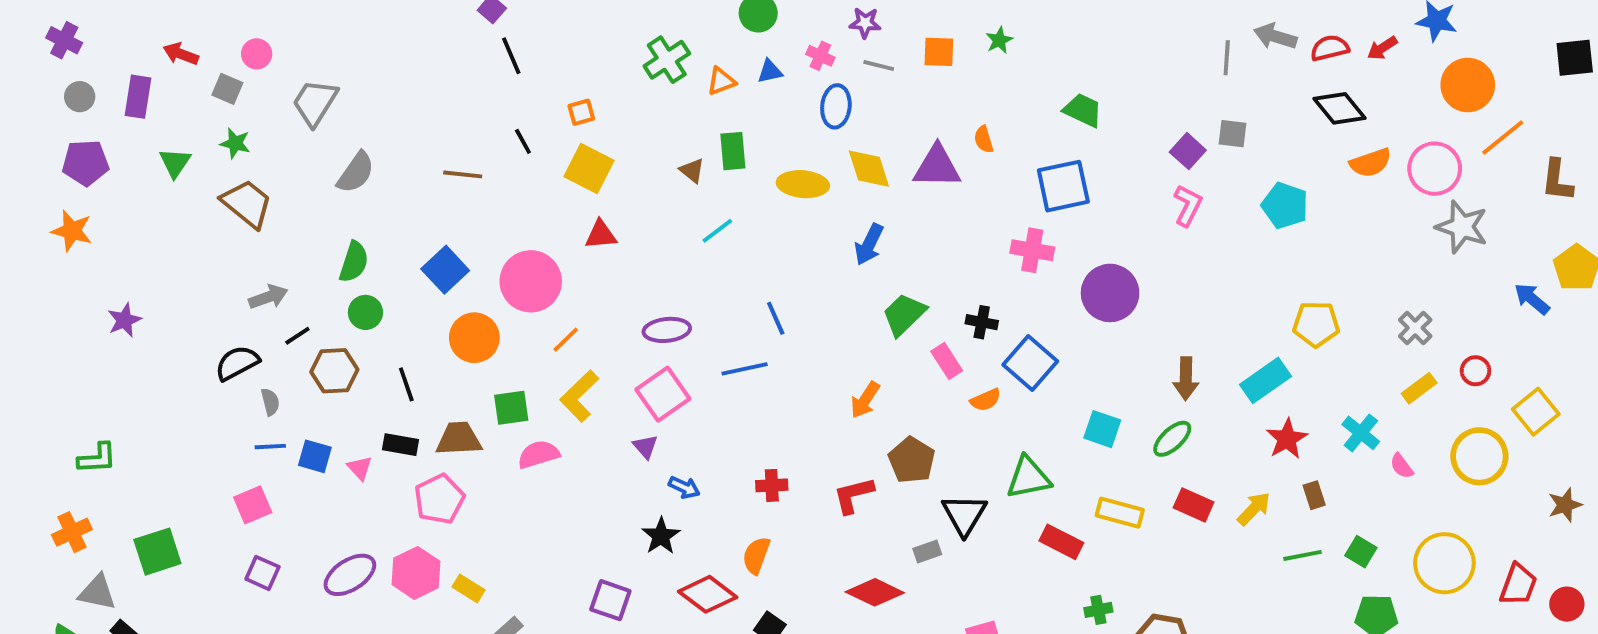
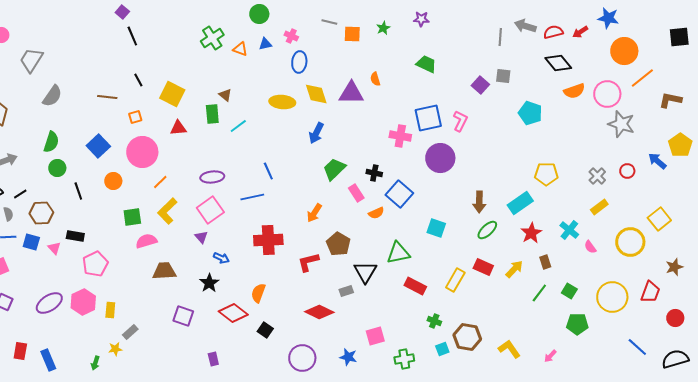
purple star: (865, 23) -> (421, 19), moved
gray line: (879, 66) -> (329, 22), moved
orange triangle: (721, 81) -> (240, 49), turned 42
orange square: (581, 112) -> (135, 117), moved
green rectangle: (733, 151) -> (212, 114), moved
brown L-shape: (1557, 180) -> (670, 100), turned 95
blue square: (1063, 186) -> (428, 118), moved
pink L-shape: (1188, 206) -> (460, 121), moved
black line: (297, 336) -> (20, 194), moved
orange circle: (474, 338) -> (113, 181), size x0.7
brown hexagon: (334, 371) -> (41, 213), moved
red circle: (1475, 371) -> (627, 171), moved
black line: (406, 384) -> (78, 191), moved
brown trapezoid: (459, 439) -> (164, 271), moved
green ellipse: (1172, 439) -> (487, 230), moved
red cross: (772, 485) -> (268, 240), moved, size x1.8
yellow rectangle: (1120, 513) -> (455, 280), moved, turned -75
green line: (1302, 555) -> (539, 293), turned -42
red trapezoid: (1518, 585) -> (650, 292), moved
yellow rectangle: (469, 588) -> (110, 310), turned 63
green cross: (1098, 610) -> (434, 321), turned 32

